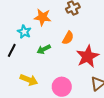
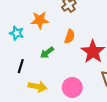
cyan star: (24, 32) -> (17, 33), moved
black line: (12, 50) -> (21, 66), moved

